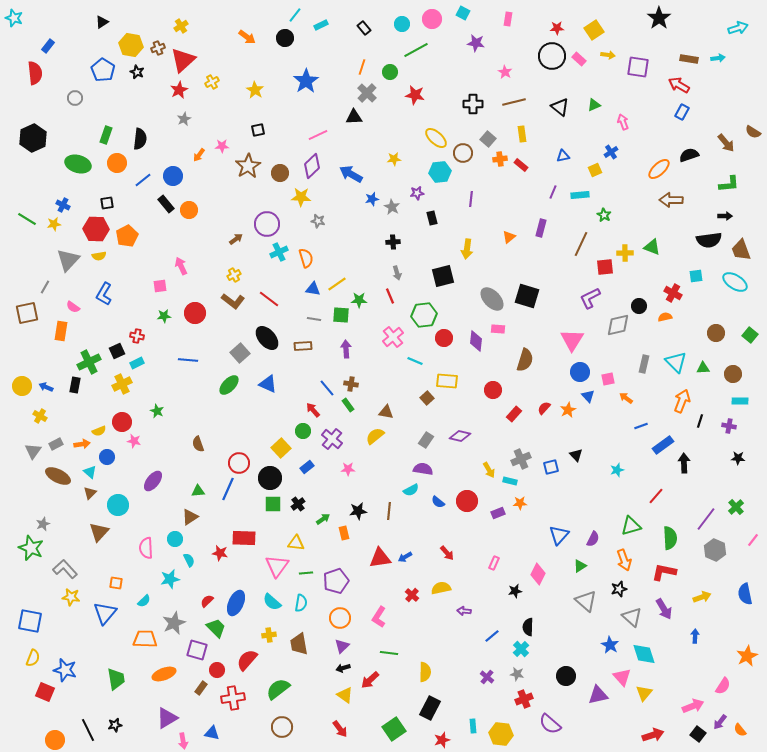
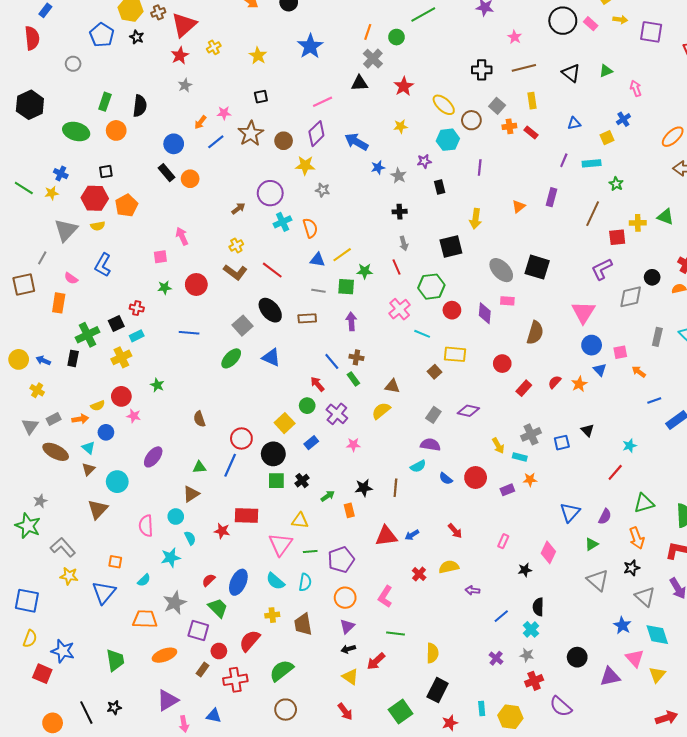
red star: (415, 95) -> (404, 86), moved, turned 30
blue line: (143, 180) -> (216, 142), moved
red line: (656, 496) -> (615, 472), moved

